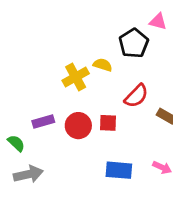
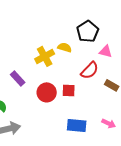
pink triangle: (158, 22) -> (106, 51), moved
purple rectangle: (43, 122) -> (18, 78), moved, turned 63

